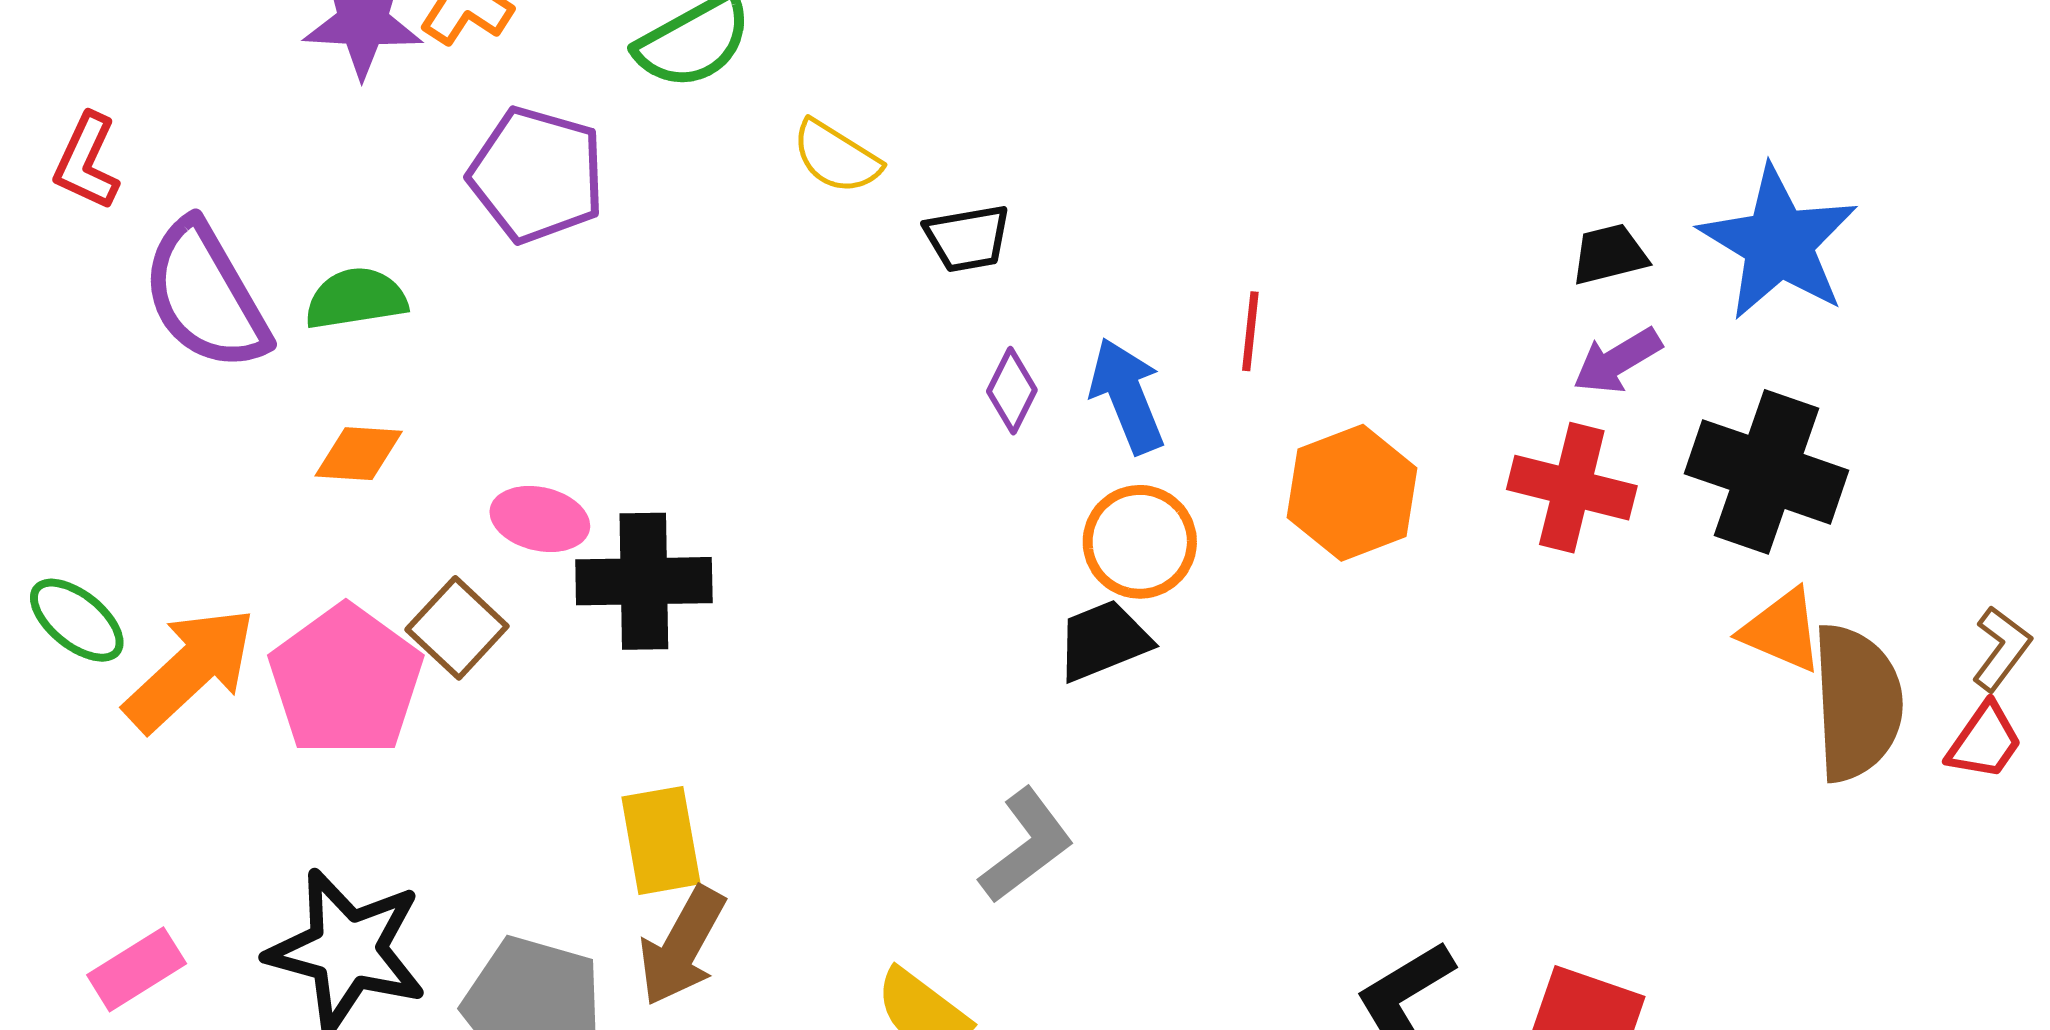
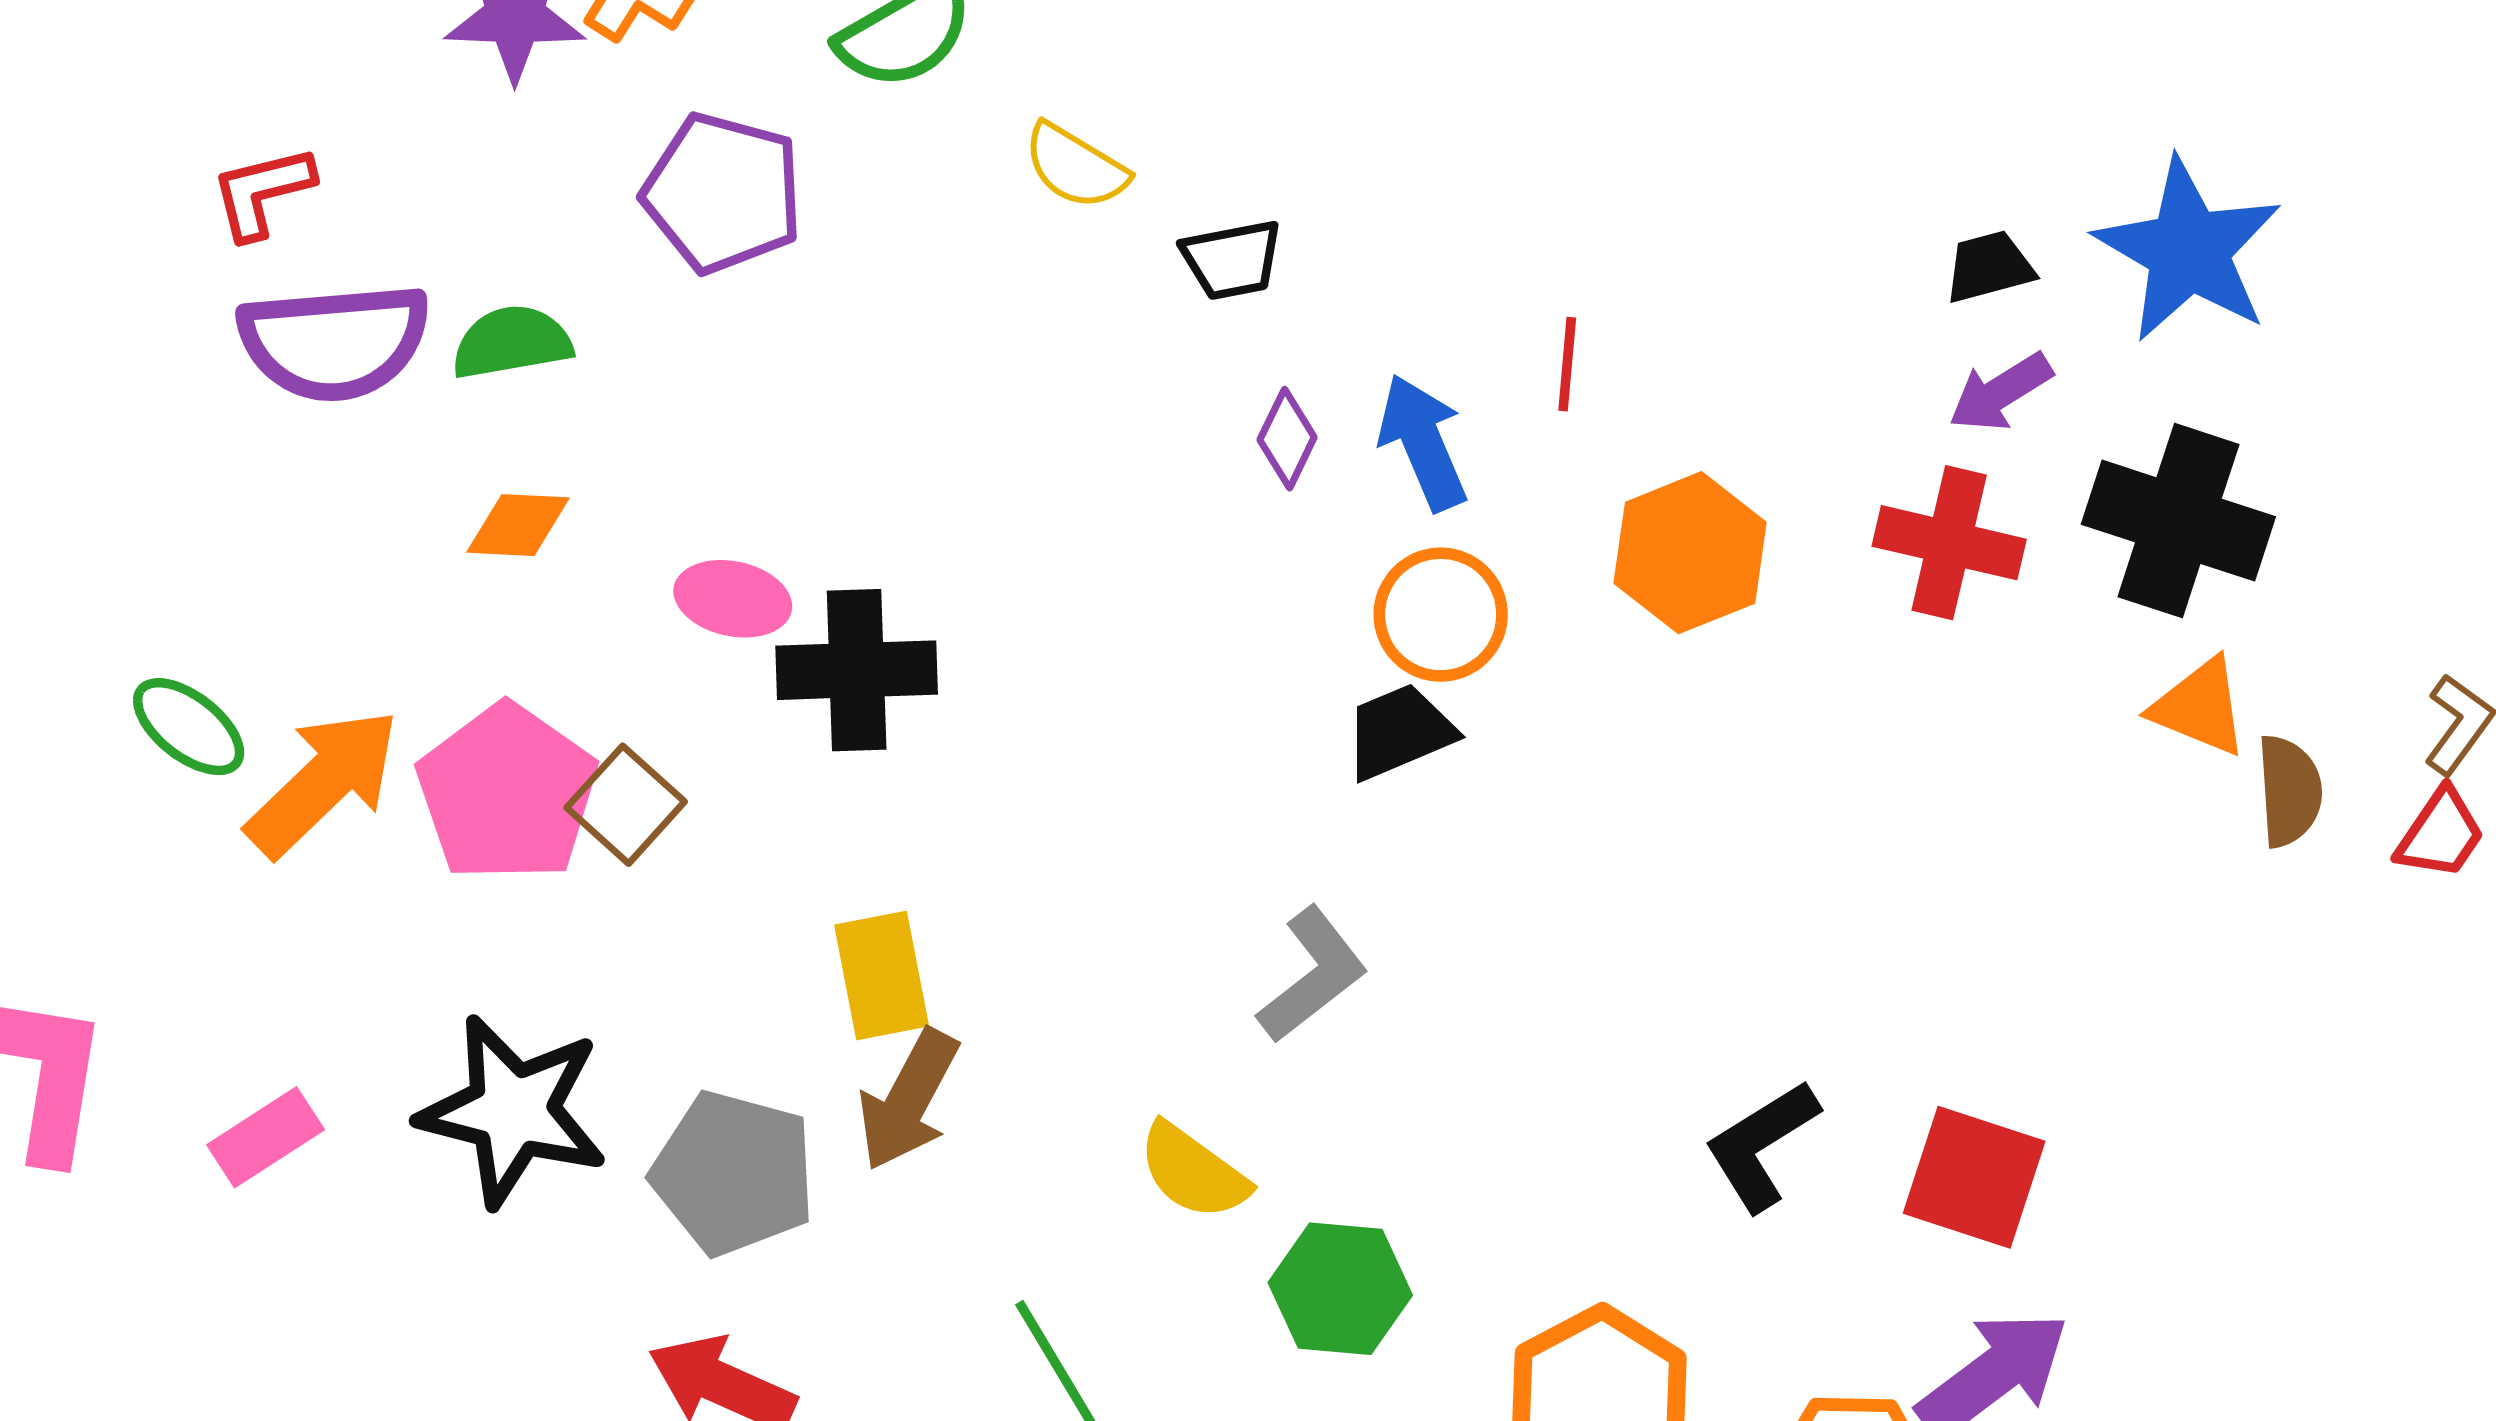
red L-shape: (87, 162) -> (262, 192), moved, turned 52
purple semicircle: (205, 296) -> (334, 342), turned -64
brown square: (457, 628) -> (626, 805), moved
brown semicircle: (1857, 703) -> (2289, 791), size x0.6

